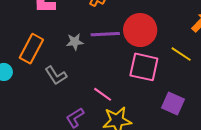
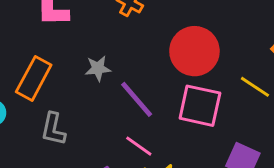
purple line: (105, 34) -> (137, 99), moved, turned 52
gray L-shape: (56, 75) -> (53, 129), moved, turned 45

